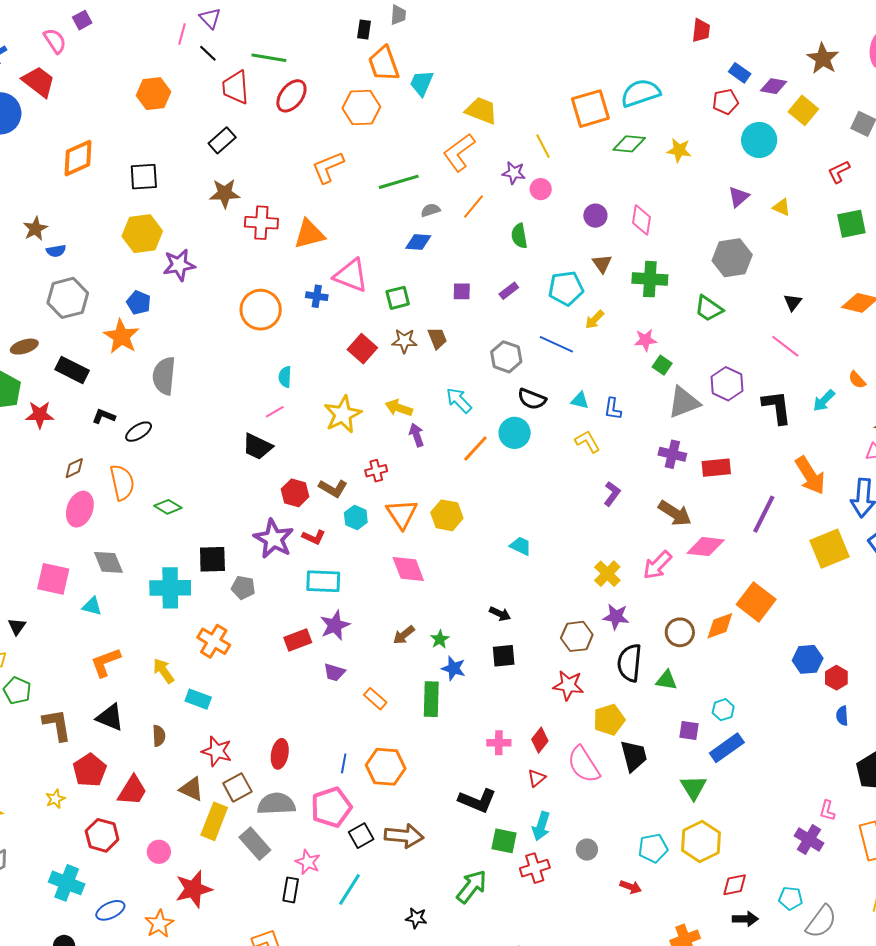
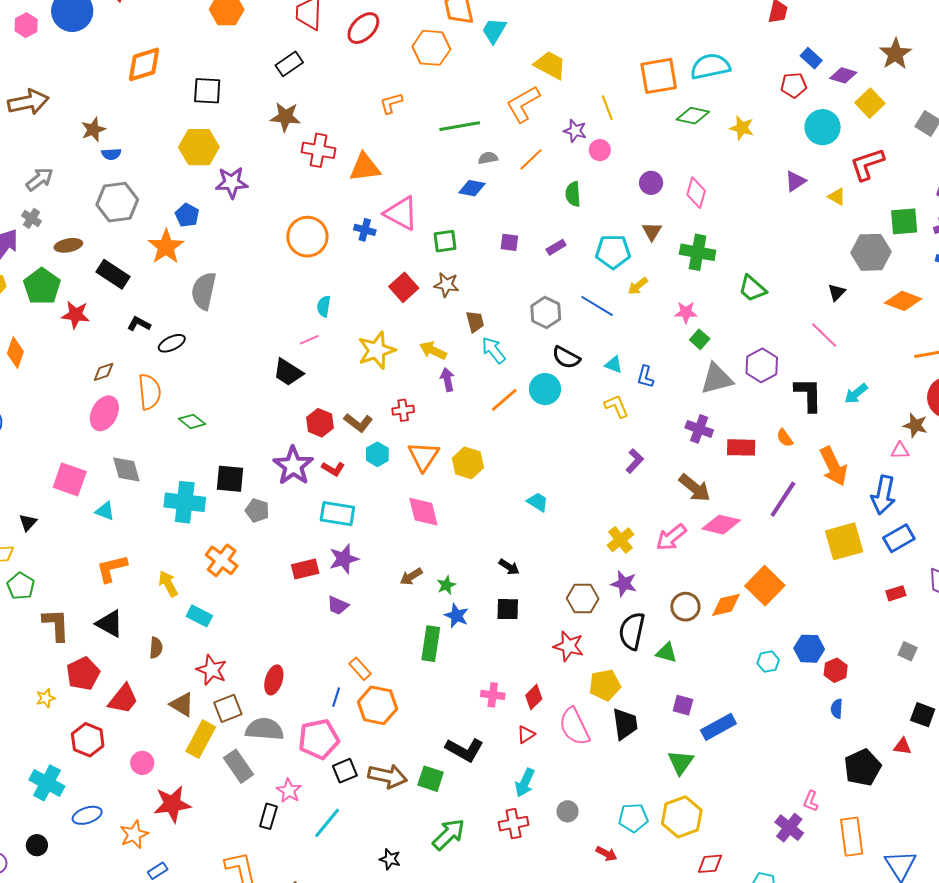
orange L-shape: (328, 167) -> (391, 103), size x0.7
red L-shape: (839, 172) -> (867, 164), moved, size x1.5
gray hexagon: (732, 258) -> (871, 252), moved
brown trapezoid: (437, 338) -> (475, 322), moved
orange semicircle: (857, 380) -> (785, 438), moved
orange rectangle: (375, 699) -> (360, 669), moved
cyan hexagon: (723, 710) -> (768, 662), moved
green square: (504, 841) -> (431, 779), moved

